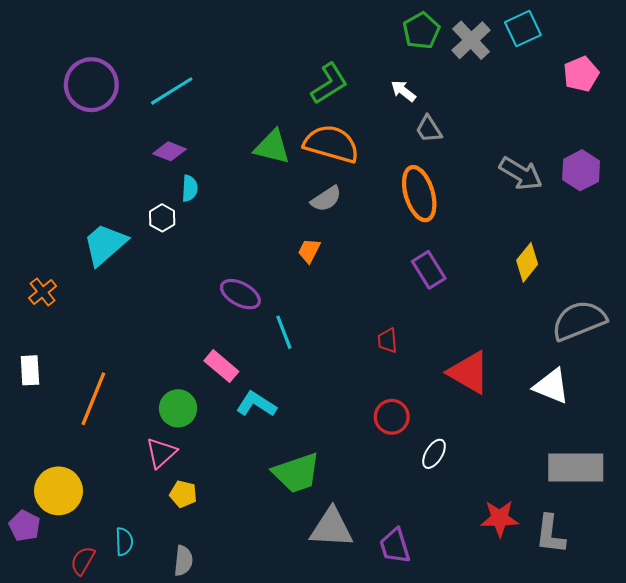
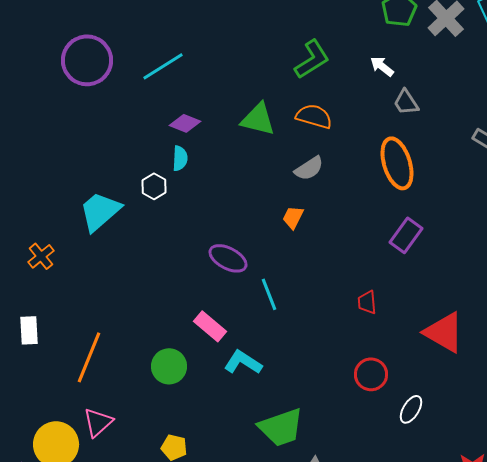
orange semicircle: (331, 144) -> (314, 116), size x0.7
purple diamond: (170, 151) -> (185, 123), moved
purple rectangle: (429, 270) -> (406, 235), turned 68
pink triangle: (161, 453) -> (98, 422), moved

